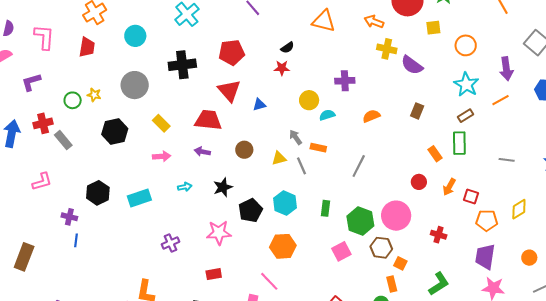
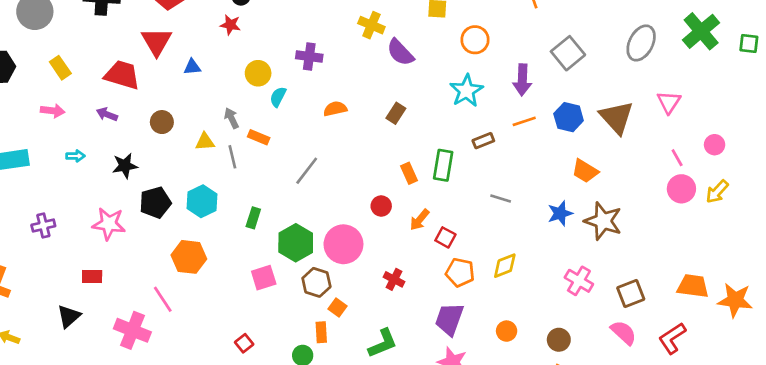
orange line: (501, 100) -> (524, 121), moved
cyan semicircle: (327, 115) -> (278, 97), turned -56
brown rectangle: (465, 116) -> (483, 141), moved

